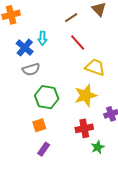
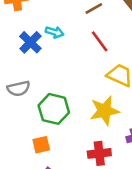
cyan arrow: (42, 38) -> (55, 32), turned -80
gray semicircle: (31, 69) -> (19, 89), moved

